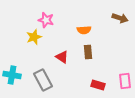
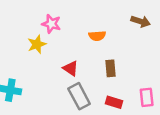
brown rectangle: (88, 52) -> (110, 68), moved
gray rectangle: (43, 80) -> (79, 96), moved

